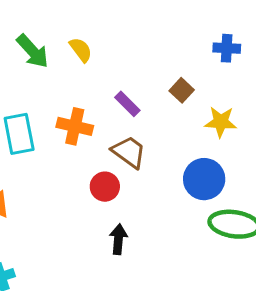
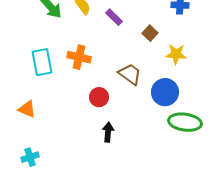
purple rectangle: (127, 104) -> (114, 17), moved
brown trapezoid: (129, 152) -> (130, 74), moved

